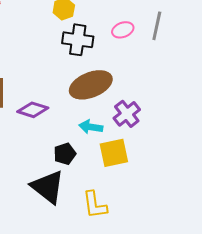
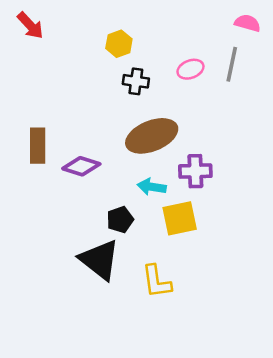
black cross: (78, 40) -> (136, 81), size x0.7
purple cross: (127, 114) -> (195, 171), turned 36

